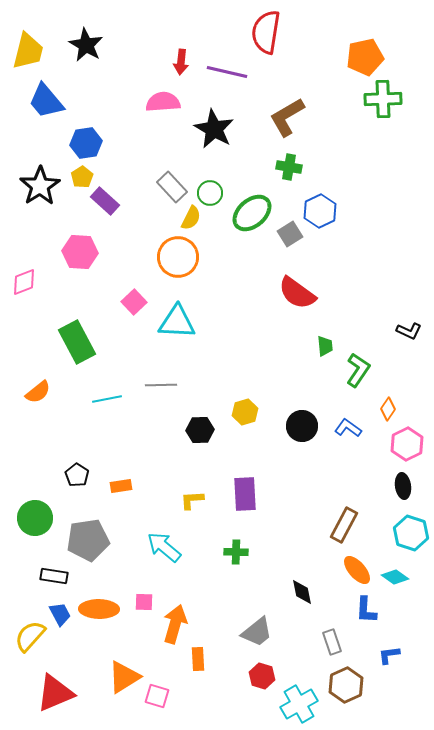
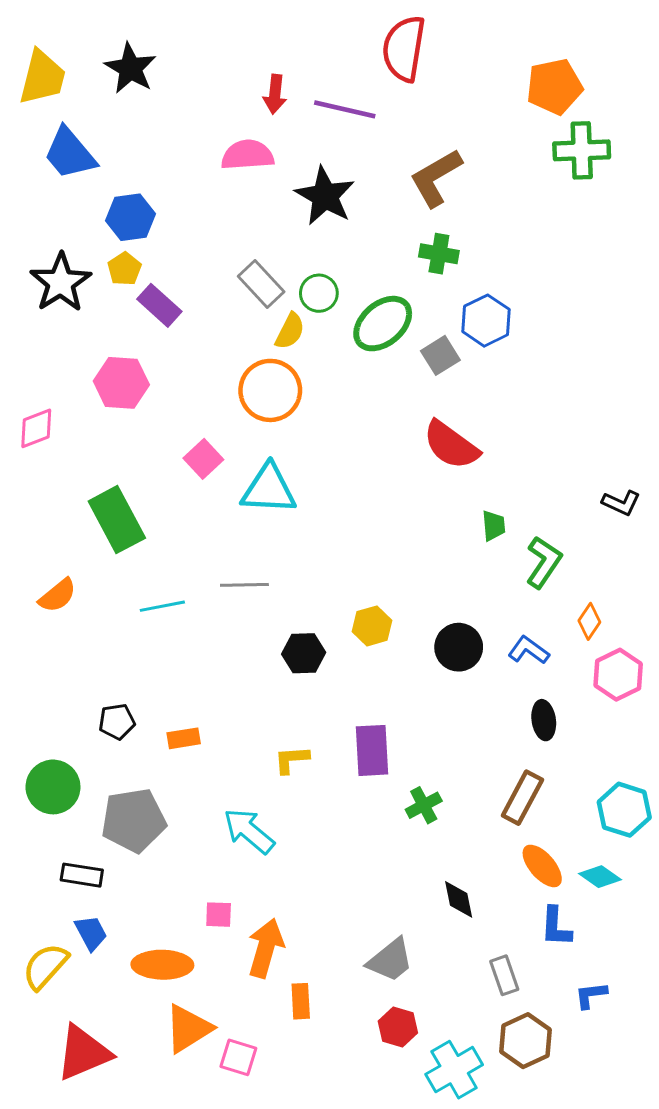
black pentagon: (77, 475) -> (117, 722), turned 30
black ellipse: (403, 486) -> (544, 720), moved
green cross: (236, 552) -> (424, 805), moved, turned -30
orange ellipse: (99, 609) -> (162, 965), moved

